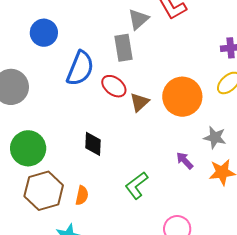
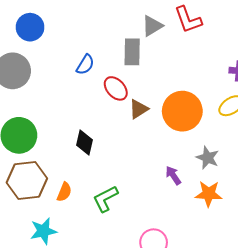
blue circle: (44, 33) -> (30, 27), moved
blue semicircle: (80, 68) -> (85, 65), size x0.6
green L-shape: (137, 185) -> (105, 199), moved

